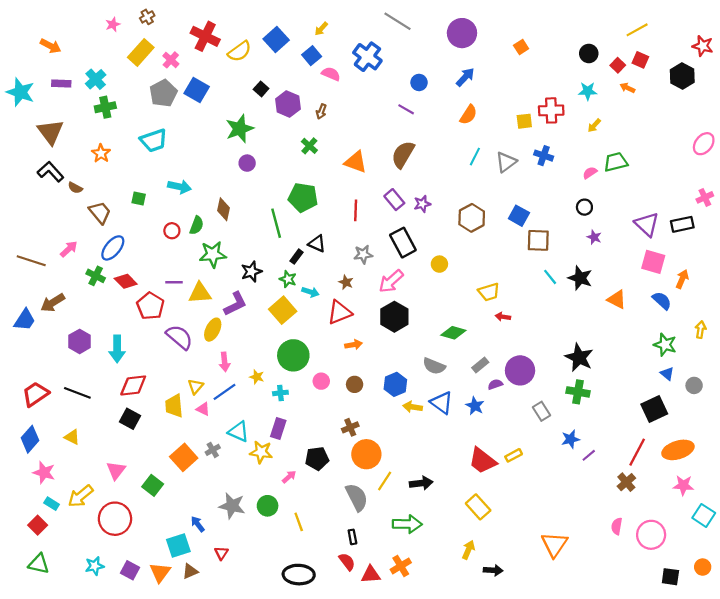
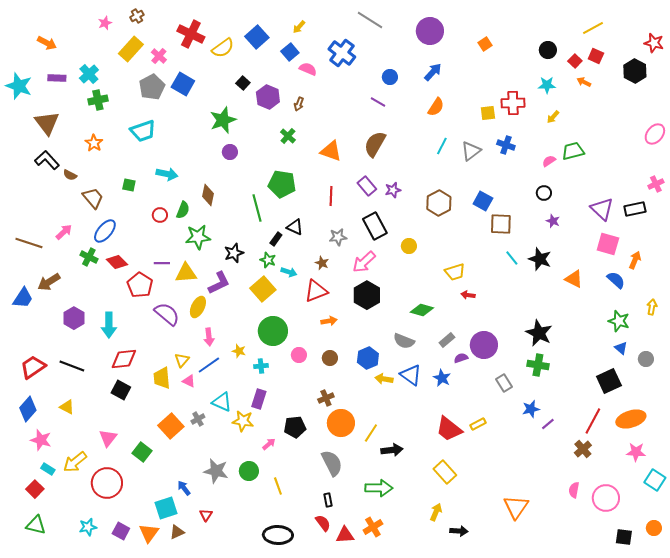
yellow line: (385, 481) -> (371, 433), moved

